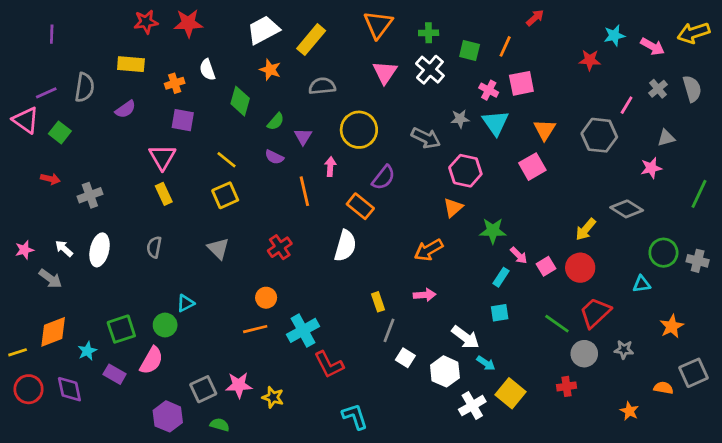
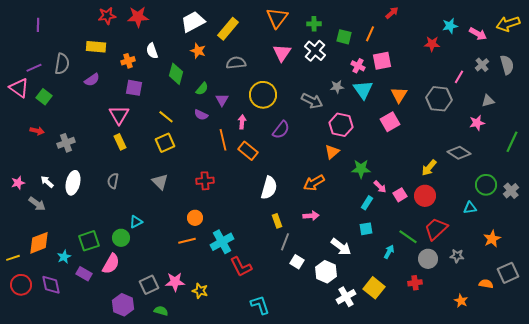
orange rectangle: (360, 206) -> (248, 151), moved
white semicircle: (345, 246) -> (269, 188), moved
red cross: (280, 247) -> (205, 181), turned 30
gray cross: (698, 261) -> (511, 191), turned 35
cyan arrow: (486, 363) -> (389, 252), moved, turned -96

